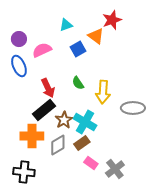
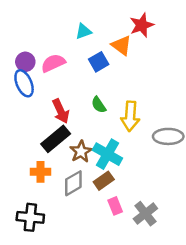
purple circle: (19, 39) -> (25, 62), moved
orange cross: (32, 136) -> (40, 172), size x0.7
pink rectangle: (91, 163) -> (115, 206), turned 32

